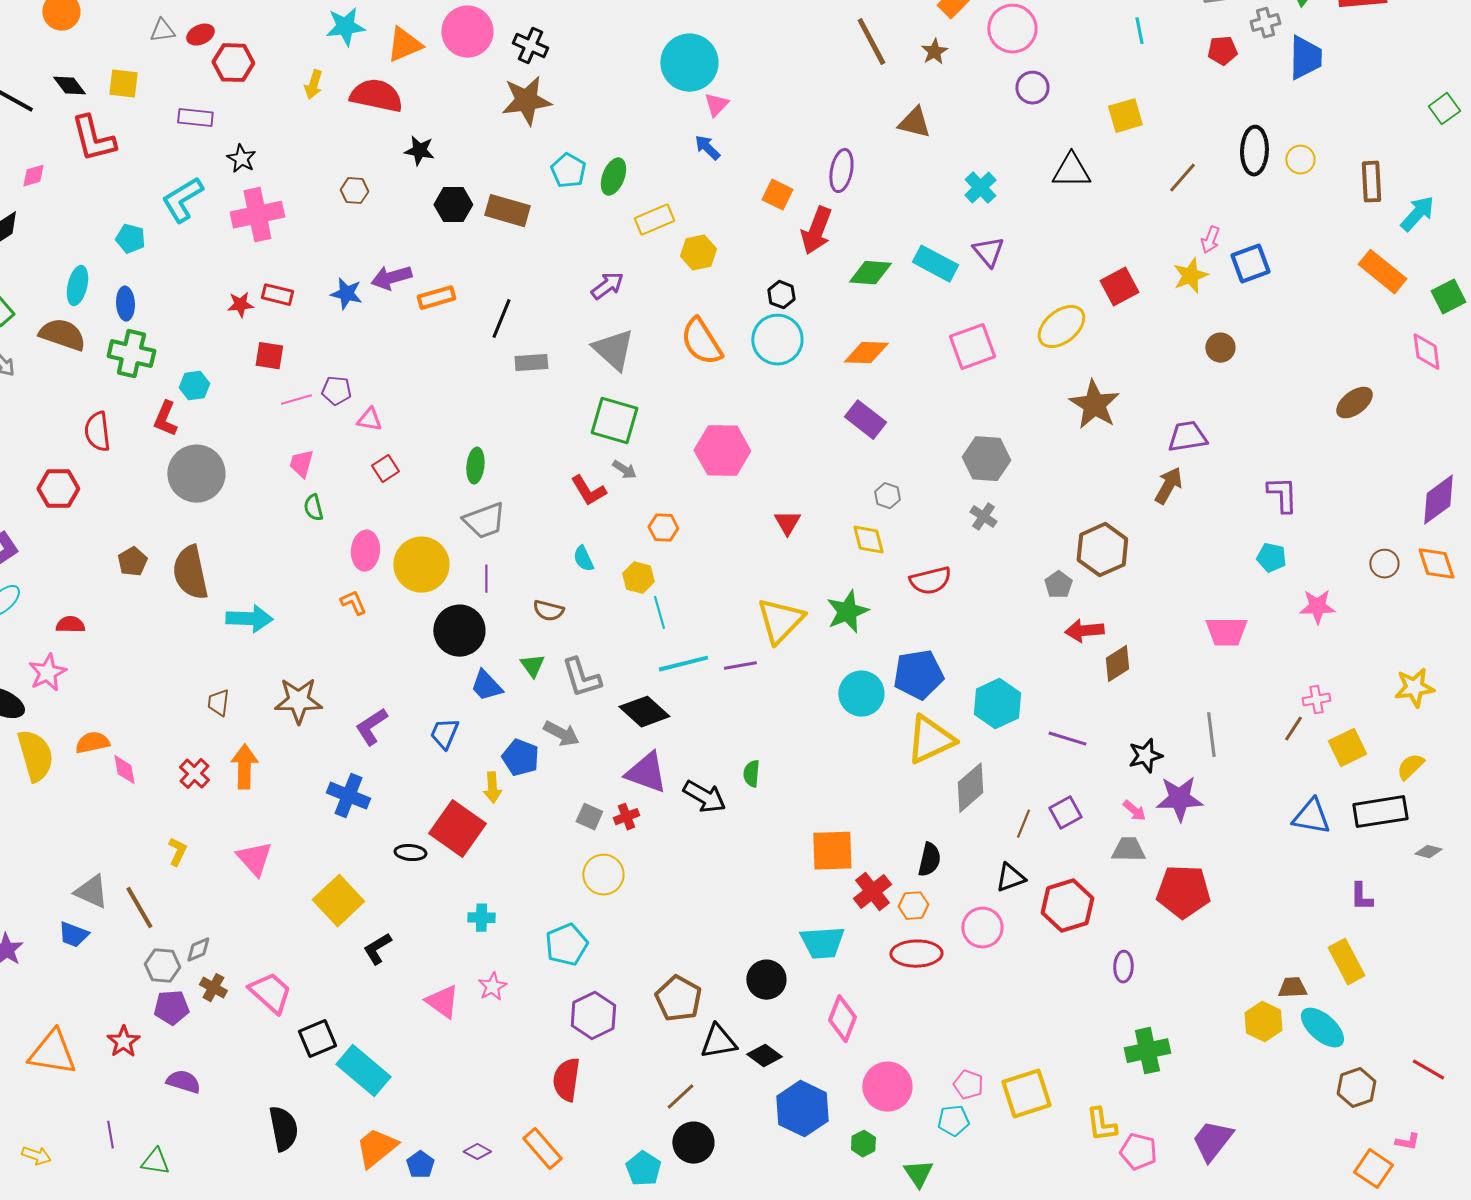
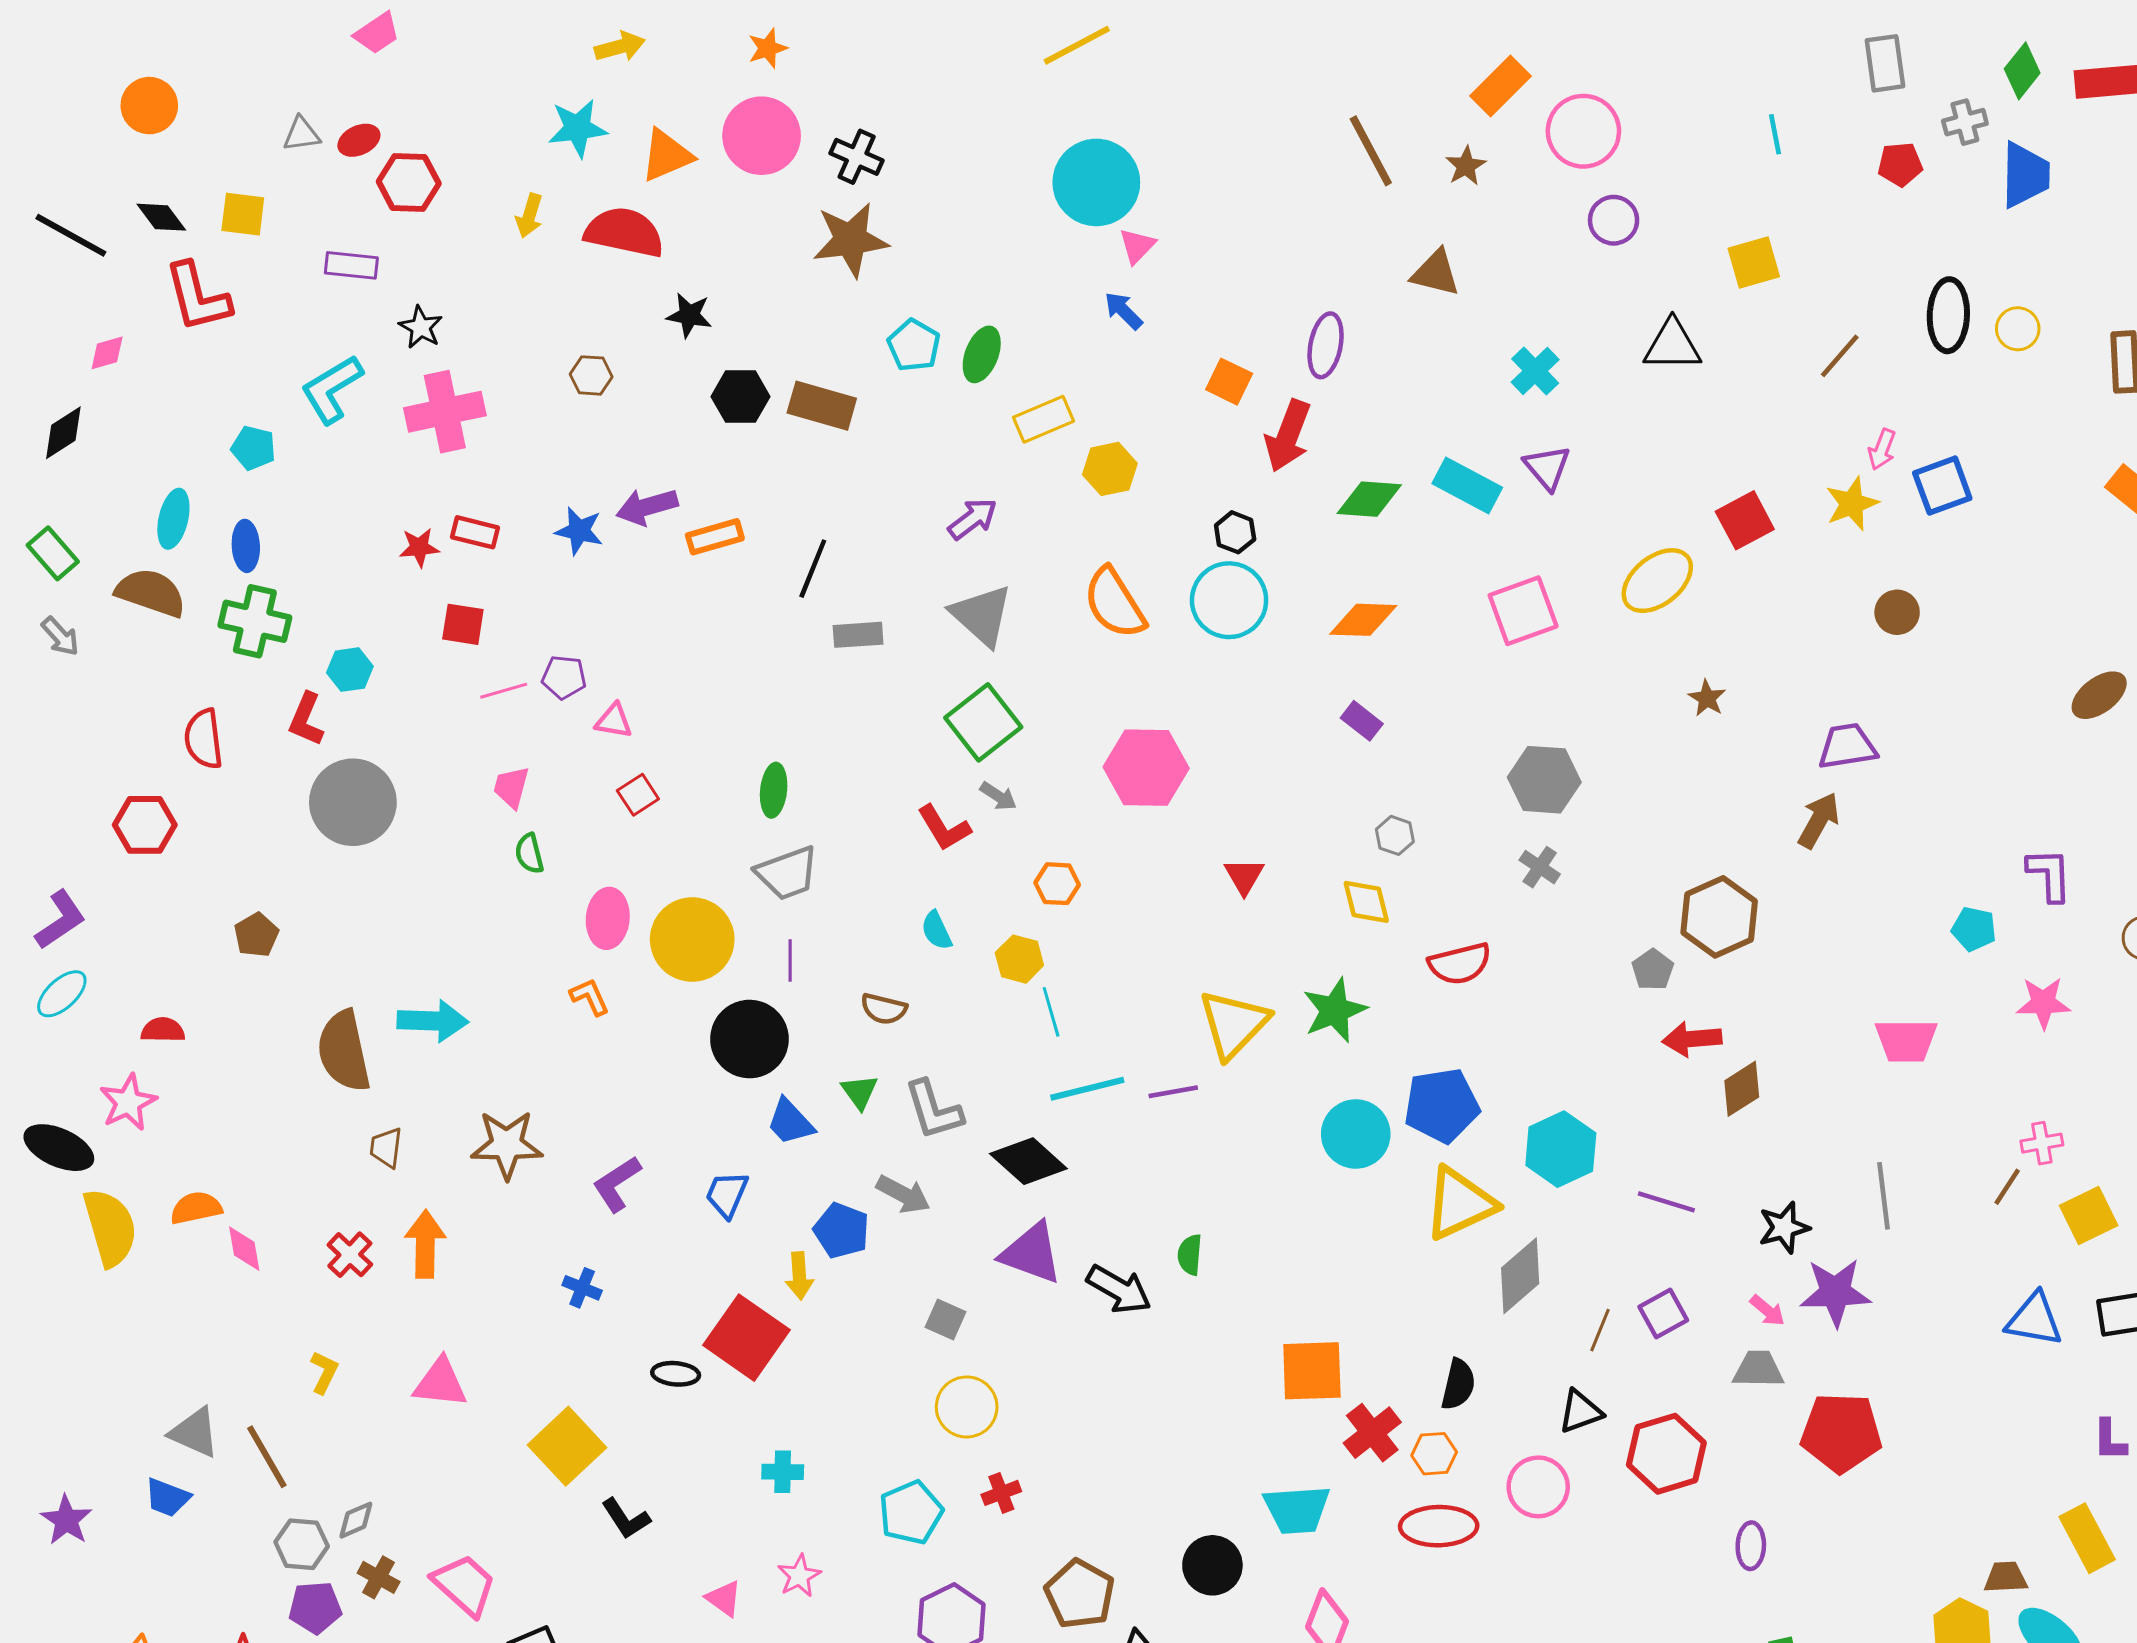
brown star: (1094, 405) -> (1707, 698), size x0.5
purple rectangle: (865, 420) -> (1362, 721), size x0.7
green square: (614, 421) -> (983, 722), turned 36
purple L-shape: (1282, 495) -> (2049, 875), moved
brown semicircle: (190, 573) -> (344, 1051), moved
blue cross: (348, 796) -> (582, 1288), size x0.6
red cross: (626, 817) -> (1001, 1493), moved
pink triangle: (254, 859) -> (440, 1383), turned -42
black L-shape: (377, 949) -> (626, 1519), turned -92
pink triangle: (442, 1002) -> (724, 1598), size x0.7

